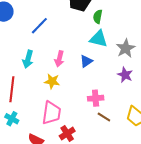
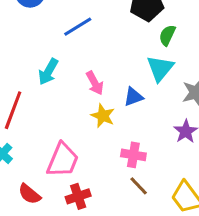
cyan triangle: (99, 39) -> (160, 68), turned 42
pink arrow: (59, 59) -> (95, 83), turned -56
yellow star: (52, 81) -> (103, 116), moved

